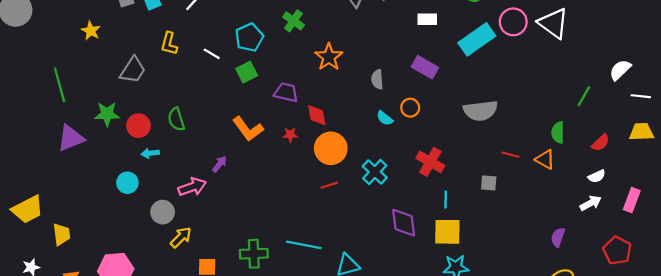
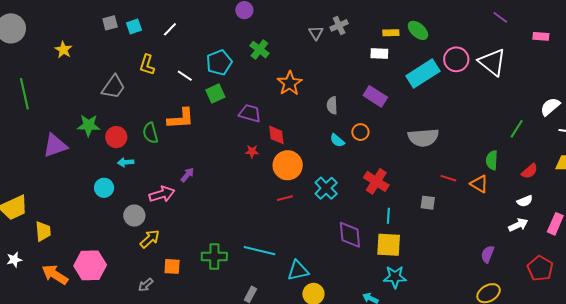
yellow star: (91, 31) -> (63, 50), moved
green line: (60, 85) -> (24, 94), moved
orange L-shape: (248, 129) -> (181, 119), moved, turned -60

